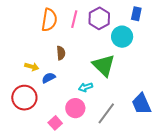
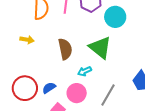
brown semicircle: (61, 53) -> (65, 49), moved, size x1.5
yellow arrow: (32, 67) -> (27, 40), moved
blue semicircle: (49, 78) -> (49, 88), moved

